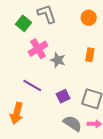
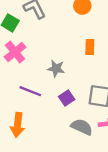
pink cross: (38, 49) -> (15, 52), moved
gray star: (58, 60) -> (56, 68), moved

